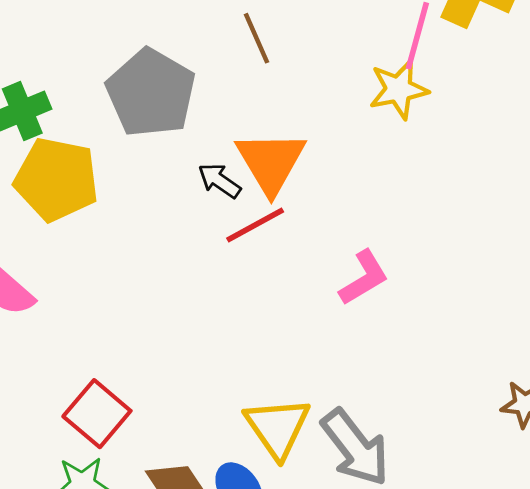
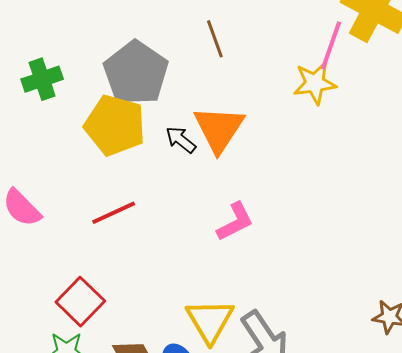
yellow pentagon: (56, 179) -> (115, 125), moved
red line: (255, 225) -> (114, 213), moved
pink L-shape: (364, 278) -> (235, 222), moved

